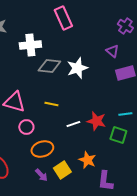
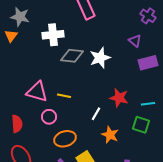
yellow line: (51, 104) -> (64, 96), moved
red star: (96, 121) -> (119, 98), moved
white line: (73, 124) -> (96, 114), turned -40
orange star: (87, 160) -> (110, 135), moved

